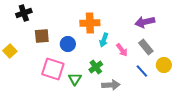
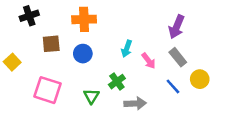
purple arrow: (145, 22) -> (177, 27), turned -54
orange cross: (90, 23) -> (84, 19), moved
pink square: (53, 69) -> (47, 90), moved

